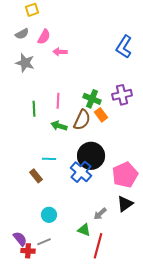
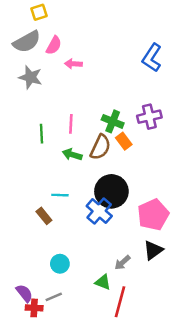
gray semicircle: (22, 34) -> (27, 42), size x1.6

